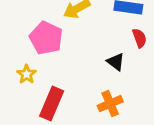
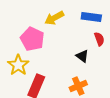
yellow star: (26, 74) -> (18, 65), size x1.5

